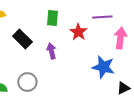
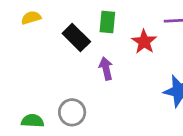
black rectangle: (22, 39) -> (76, 37), moved

